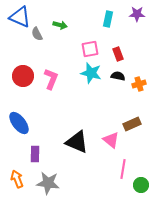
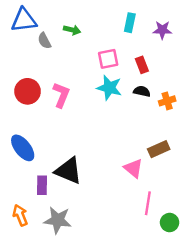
purple star: (137, 14) -> (162, 30), moved
blue triangle: (20, 17) -> (24, 20), turned -30
black triangle: (77, 142) -> (68, 171), moved

